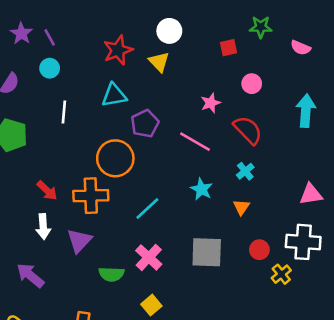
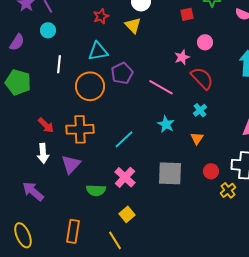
red star: (118, 50) -> (101, 16), size x0.7
pink star: (211, 103) -> (182, 57), moved
orange circle: (115, 158) -> (90, 86), moved

